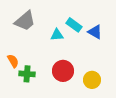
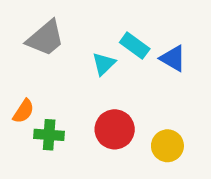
cyan triangle: (57, 35) -> (104, 64), turned -40
orange semicircle: (13, 61) -> (24, 111), turned 64

